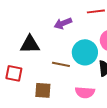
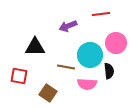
brown square: (43, 90) -> (48, 93), turned 30
pink semicircle: (85, 92) -> (87, 84), moved

